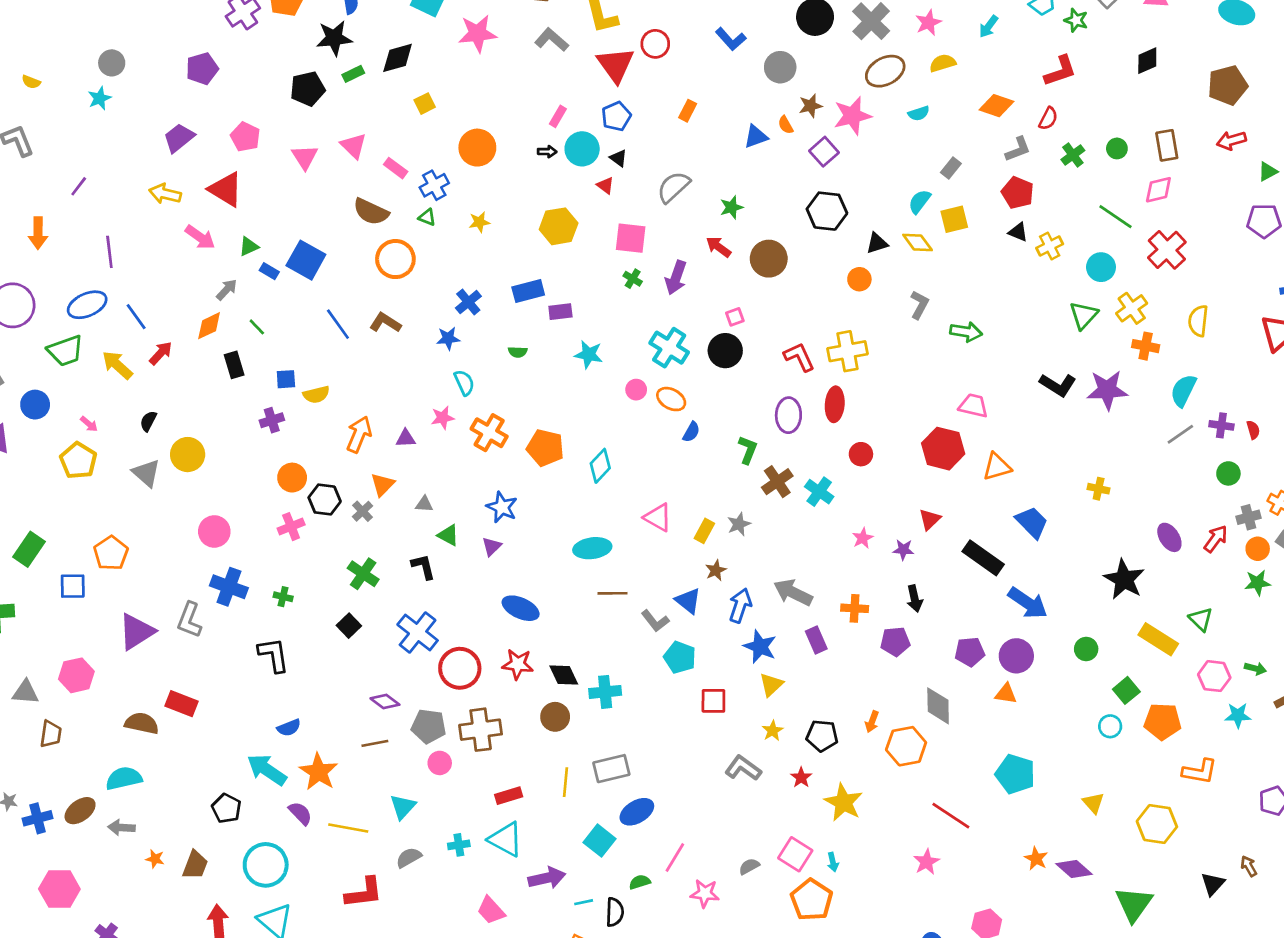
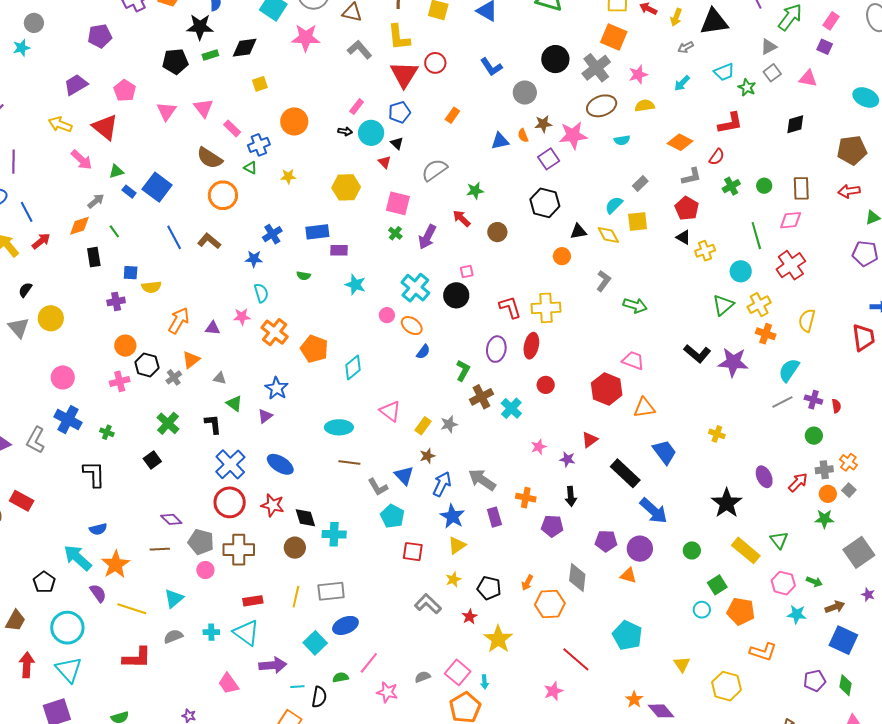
green line: (1115, 217) -> (756, 236), turned 32
brown circle: (769, 259) -> (497, 232), size x0.7
blue cross: (418, 633) -> (230, 464), moved

